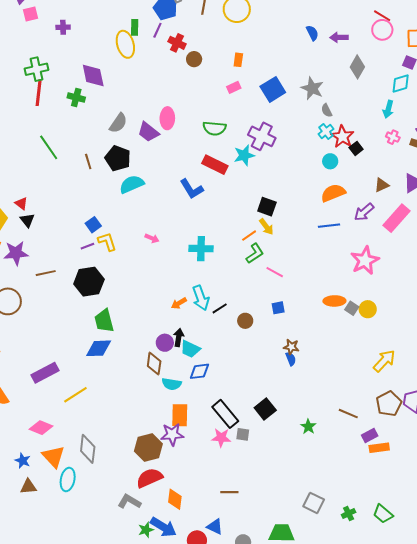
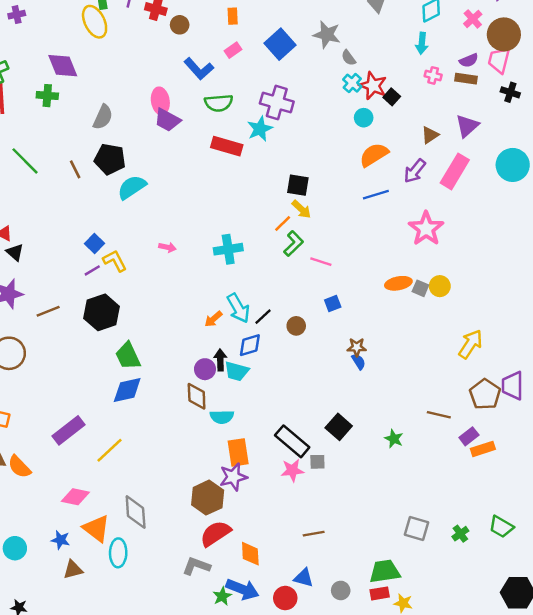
purple trapezoid: (148, 132) -> (167, 120), moved
blue L-shape: (192, 189) -> (199, 69), moved
blue diamond: (199, 371) -> (250, 345), moved

